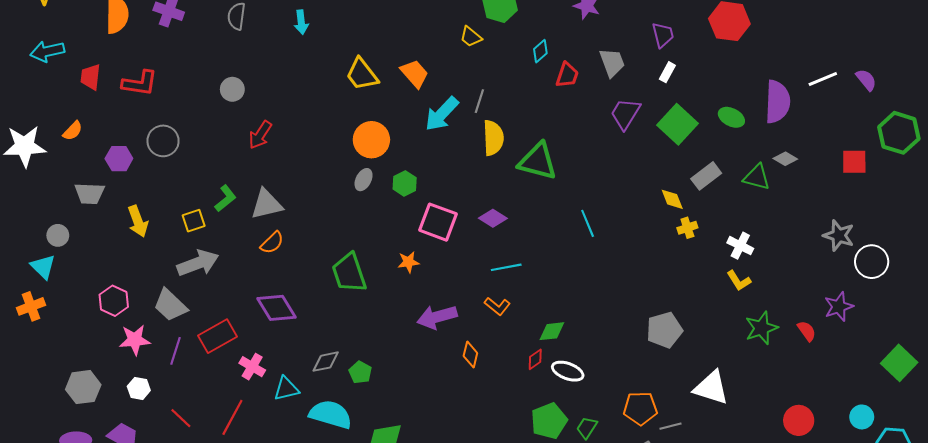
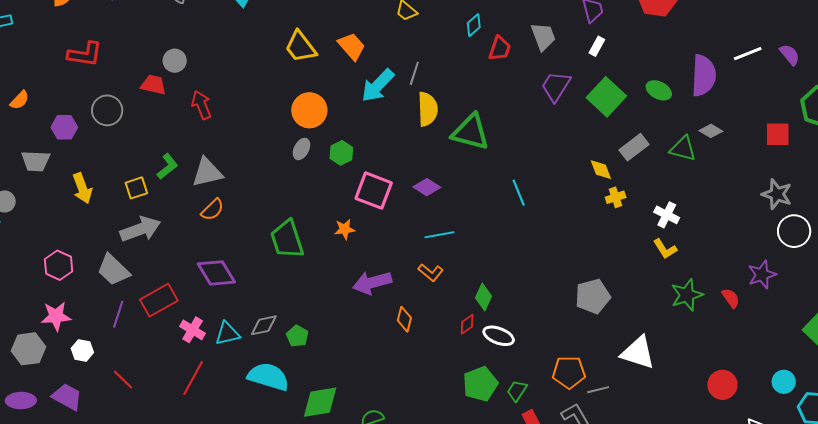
red trapezoid: (91, 77) -> (153, 85), moved, turned 96
red arrow: (260, 135) -> (202, 105), turned 124
gray star: (839, 235) -> (777, 194), moved
green diamond: (552, 331) -> (483, 297), turned -60
pink star: (135, 340) -> (56, 316), moved
cyan triangle: (286, 389) -> (227, 334), moved
red line: (232, 417) -> (193, 378), moved

